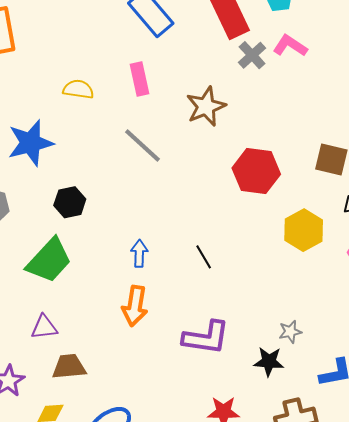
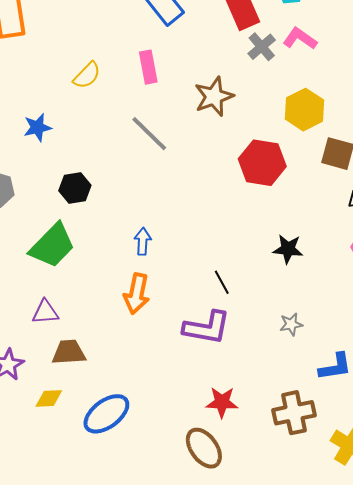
yellow semicircle: (78, 89) -> (87, 75), turned 124
blue star: (31, 143) -> (37, 127), size x0.6
yellow hexagon: (304, 230) -> (304, 110), moved
black line: (204, 257) -> (222, 282), moved
black star: (269, 362) -> (288, 249), moved

